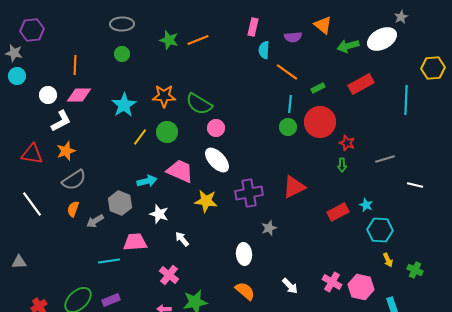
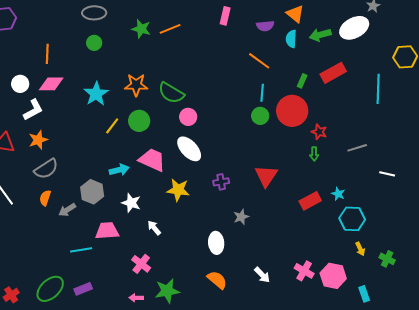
cyan semicircle: (264, 50) -> (291, 39), moved
green rectangle: (318, 88) -> (302, 81), moved, turned -40
red triangle: (294, 187) -> (266, 176), turned -30
purple cross: (249, 193) -> (221, 182), size x0.6

